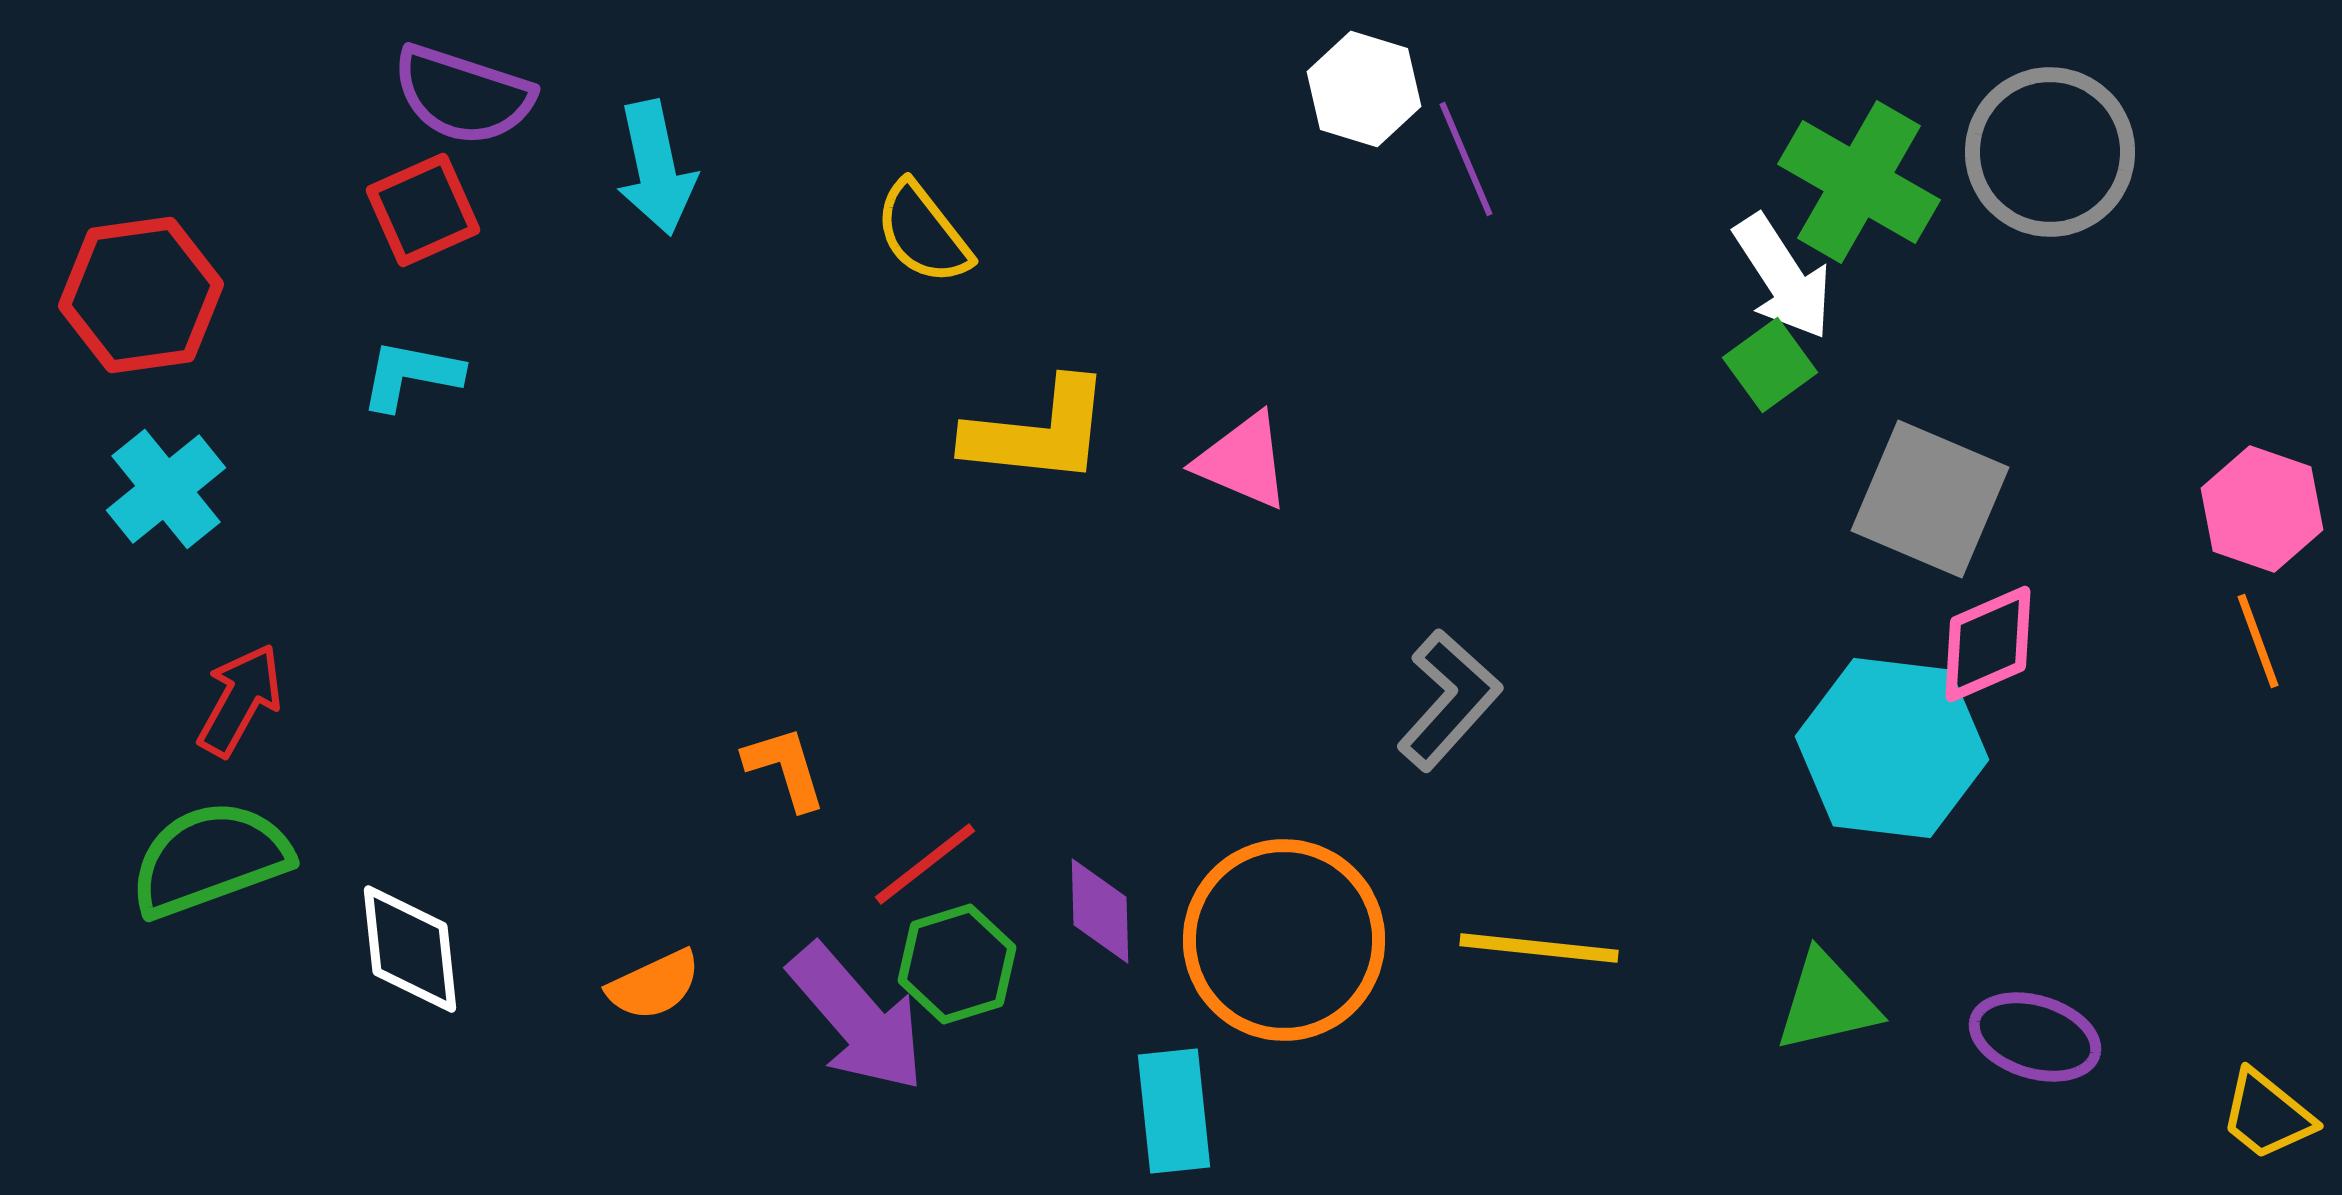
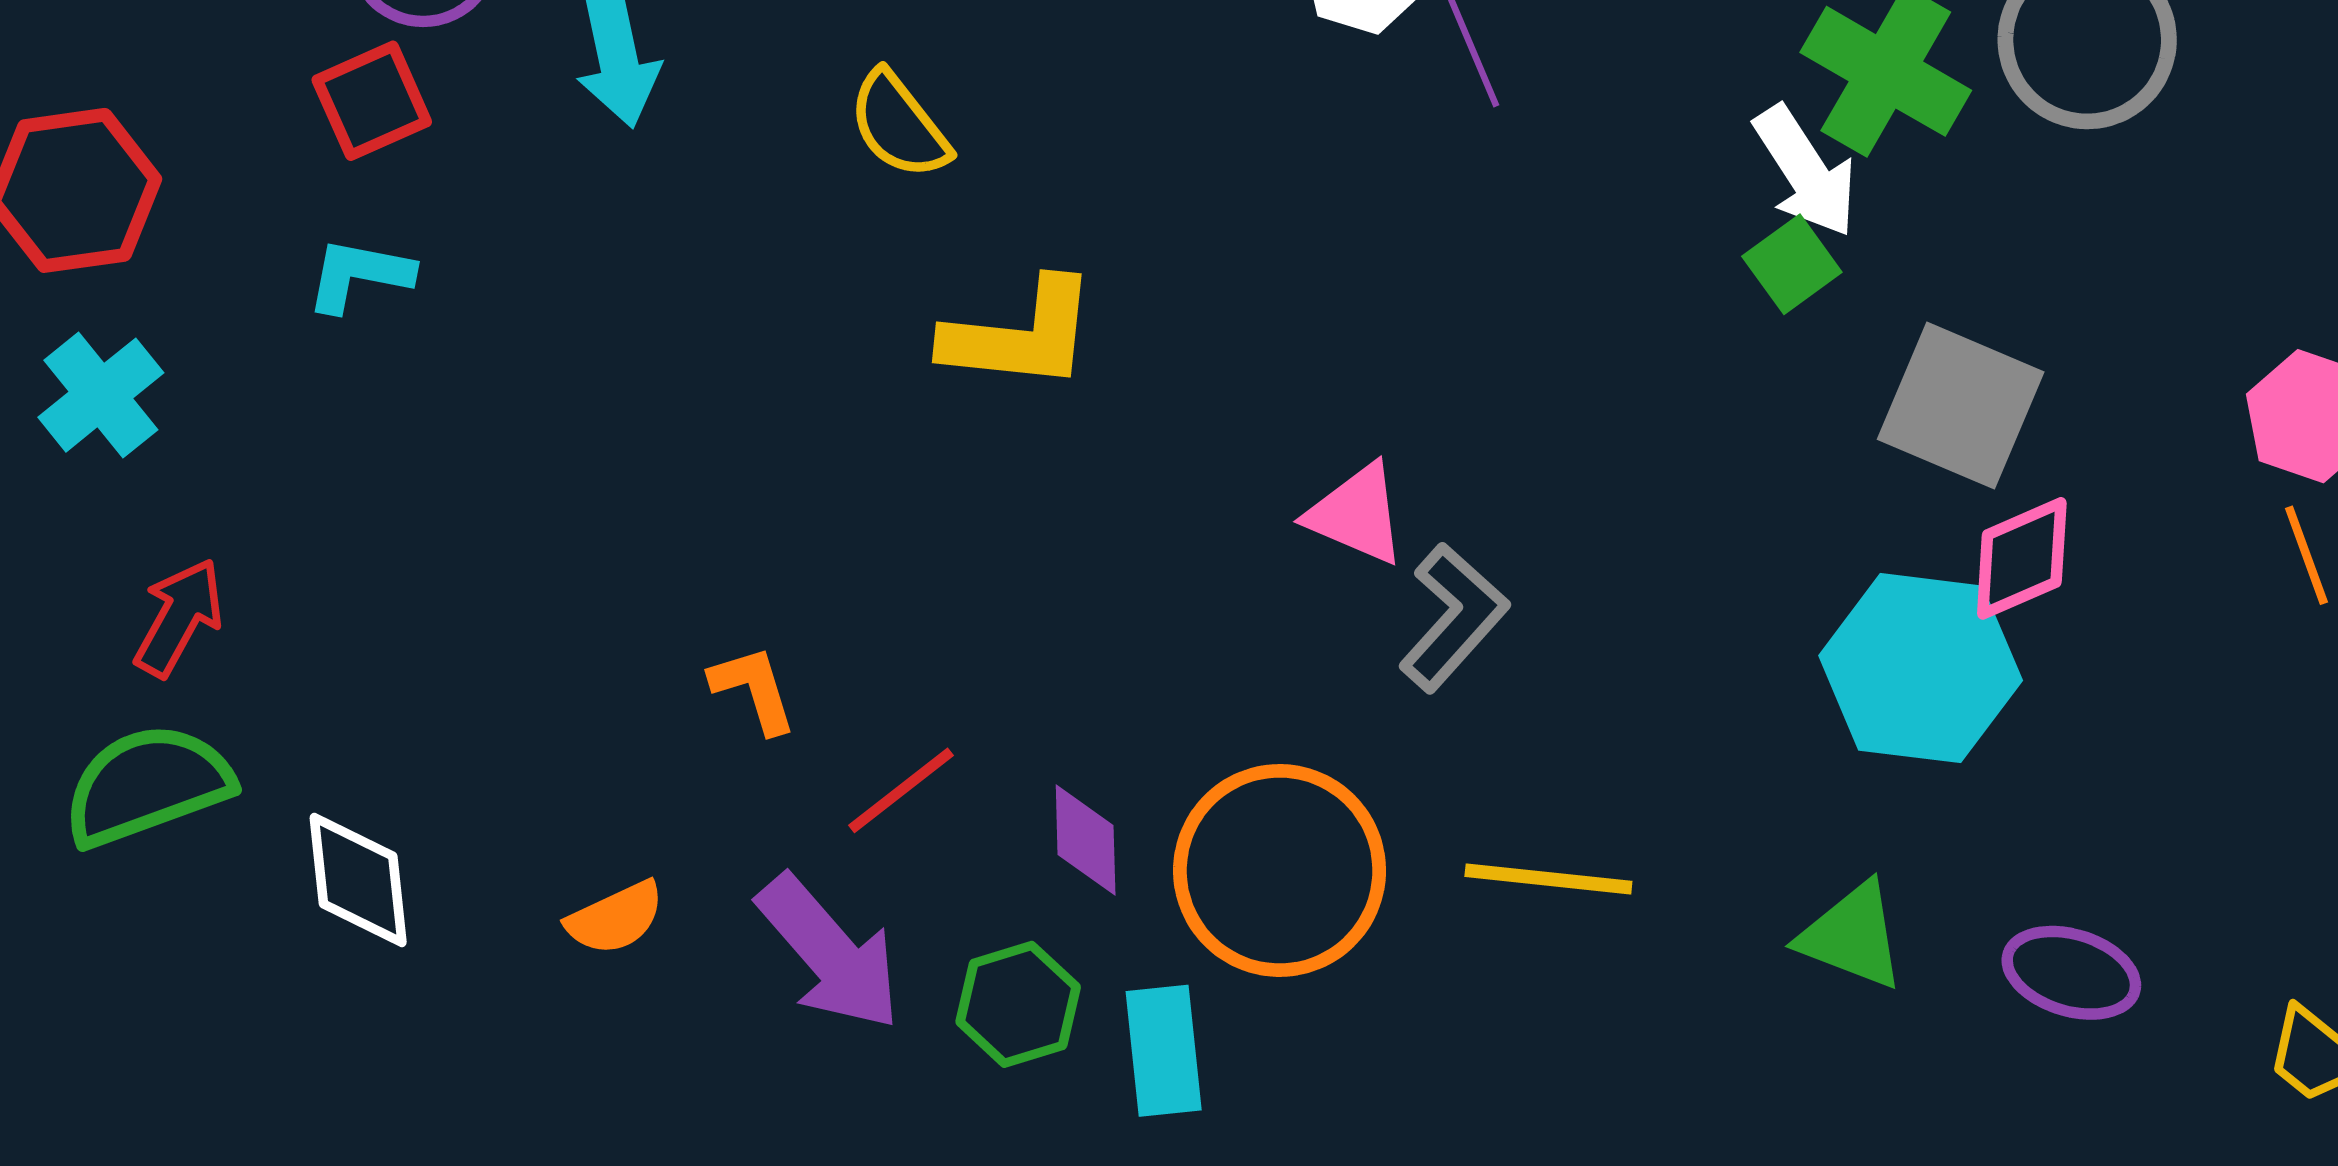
pink triangle: (1243, 461) -> (1357, 514), moved
green hexagon: (957, 964) -> (1018, 1004), moved
green triangle: (1827, 1002) -> (1852, 936), turned 34

